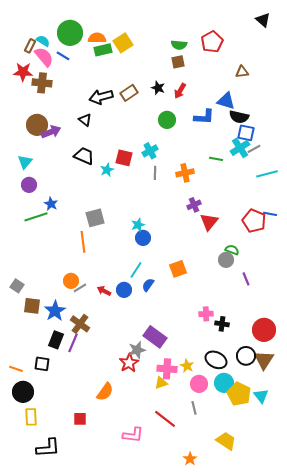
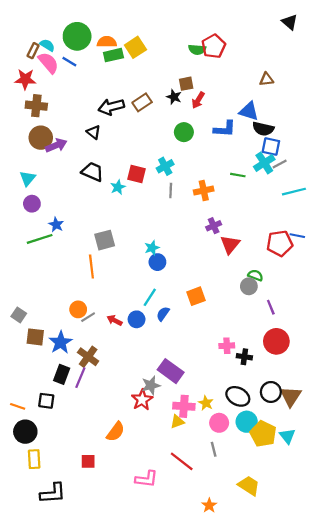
red pentagon: (212, 42) -> (214, 46), moved
brown square: (178, 62) -> (186, 84), moved
brown cross: (42, 83) -> (36, 106), moved
red pentagon: (254, 221) -> (280, 243), turned -30
red circle: (264, 330) -> (276, 341), moved

